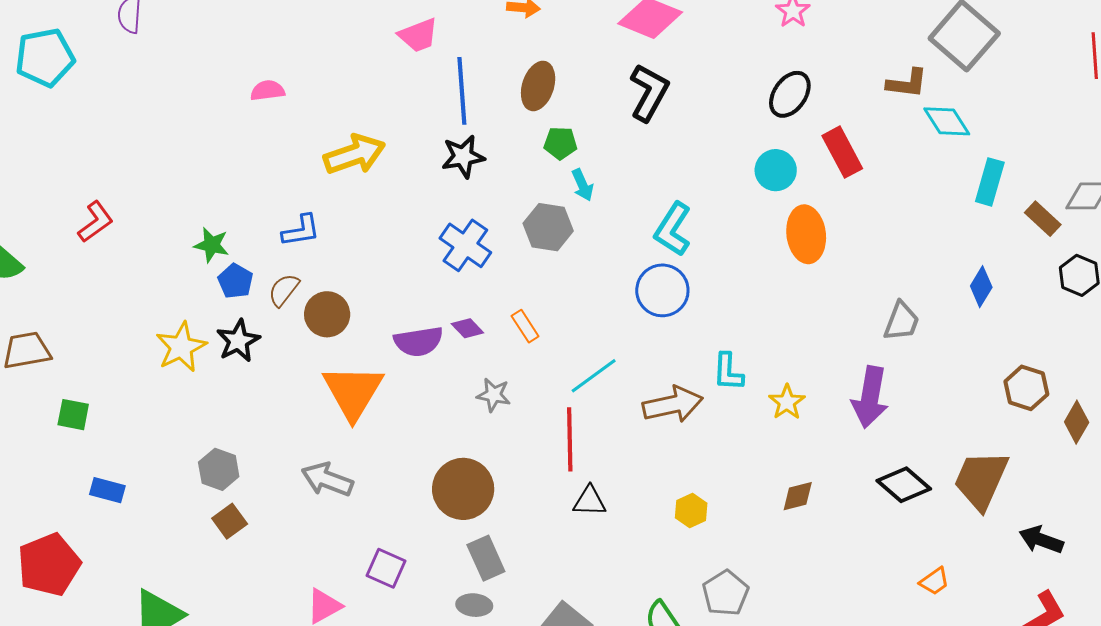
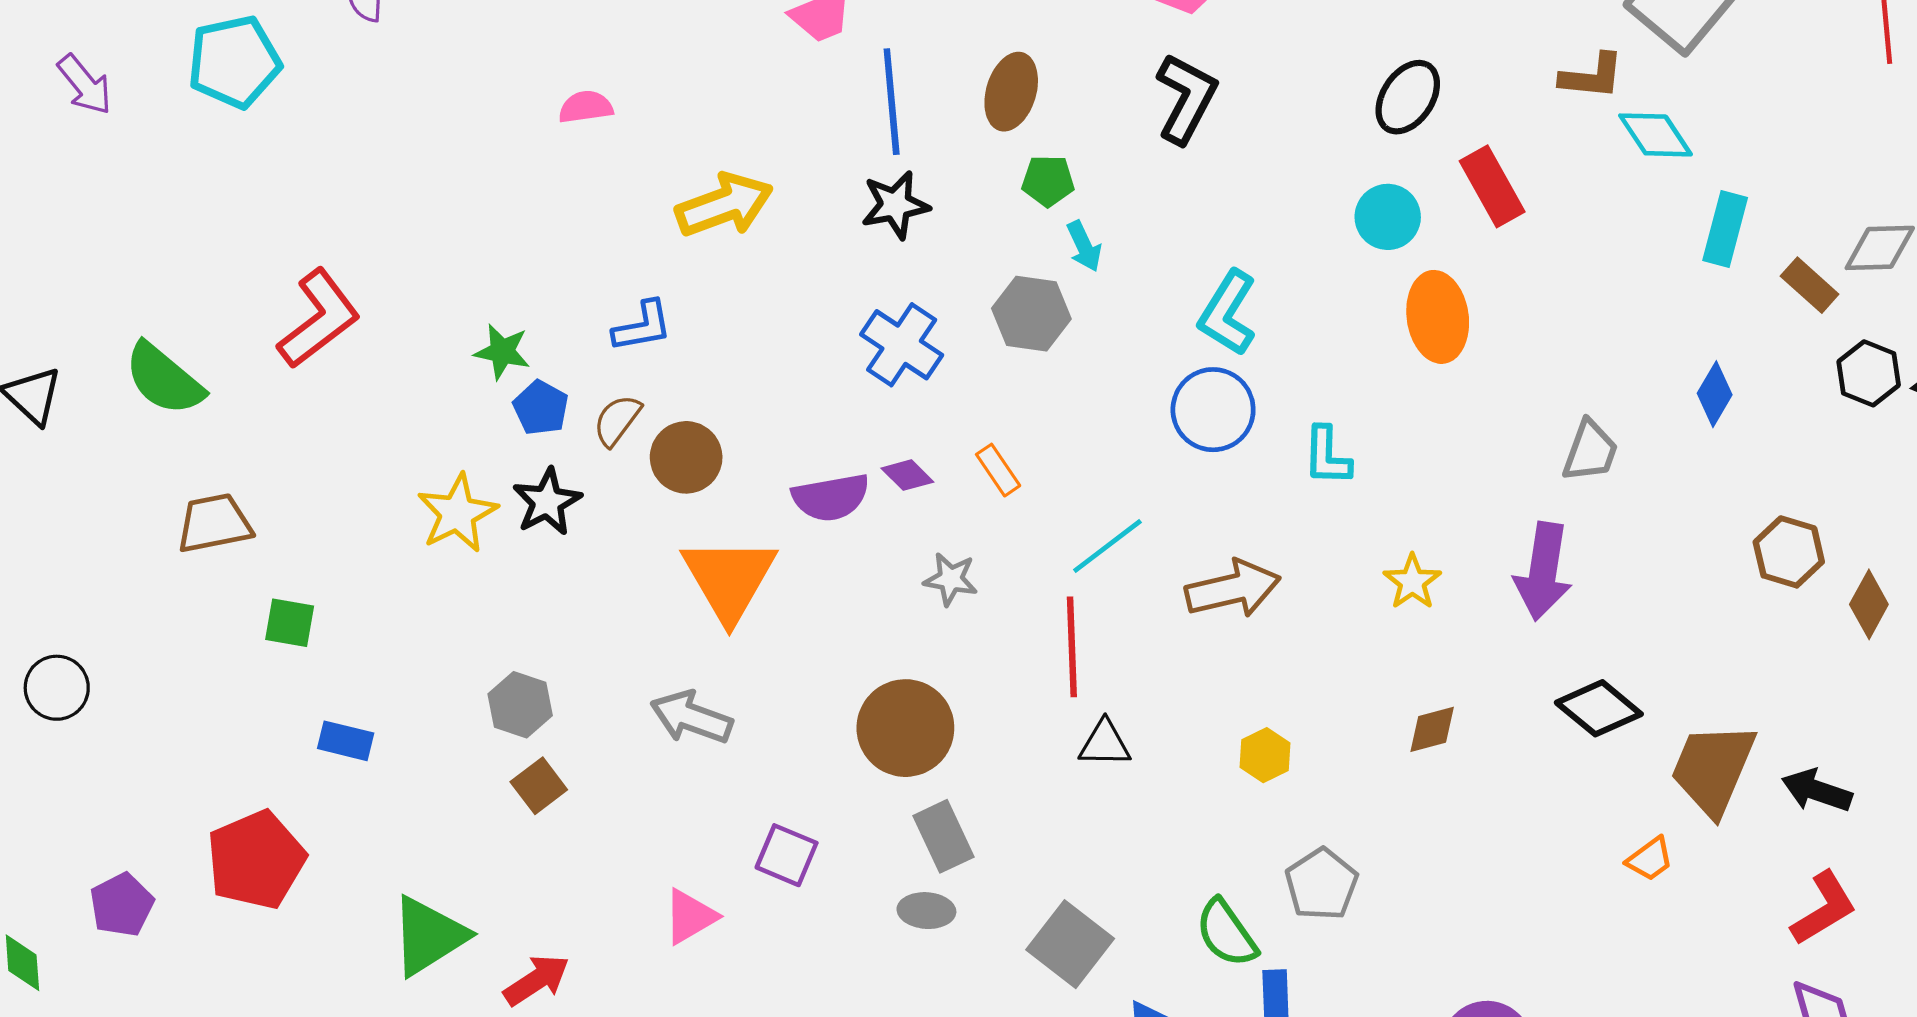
red L-shape: (96, 222) -> (319, 319), size x1.5
cyan L-shape: (728, 372) -> (1327, 456), moved
brown trapezoid: (981, 480) -> (1713, 769), moved

